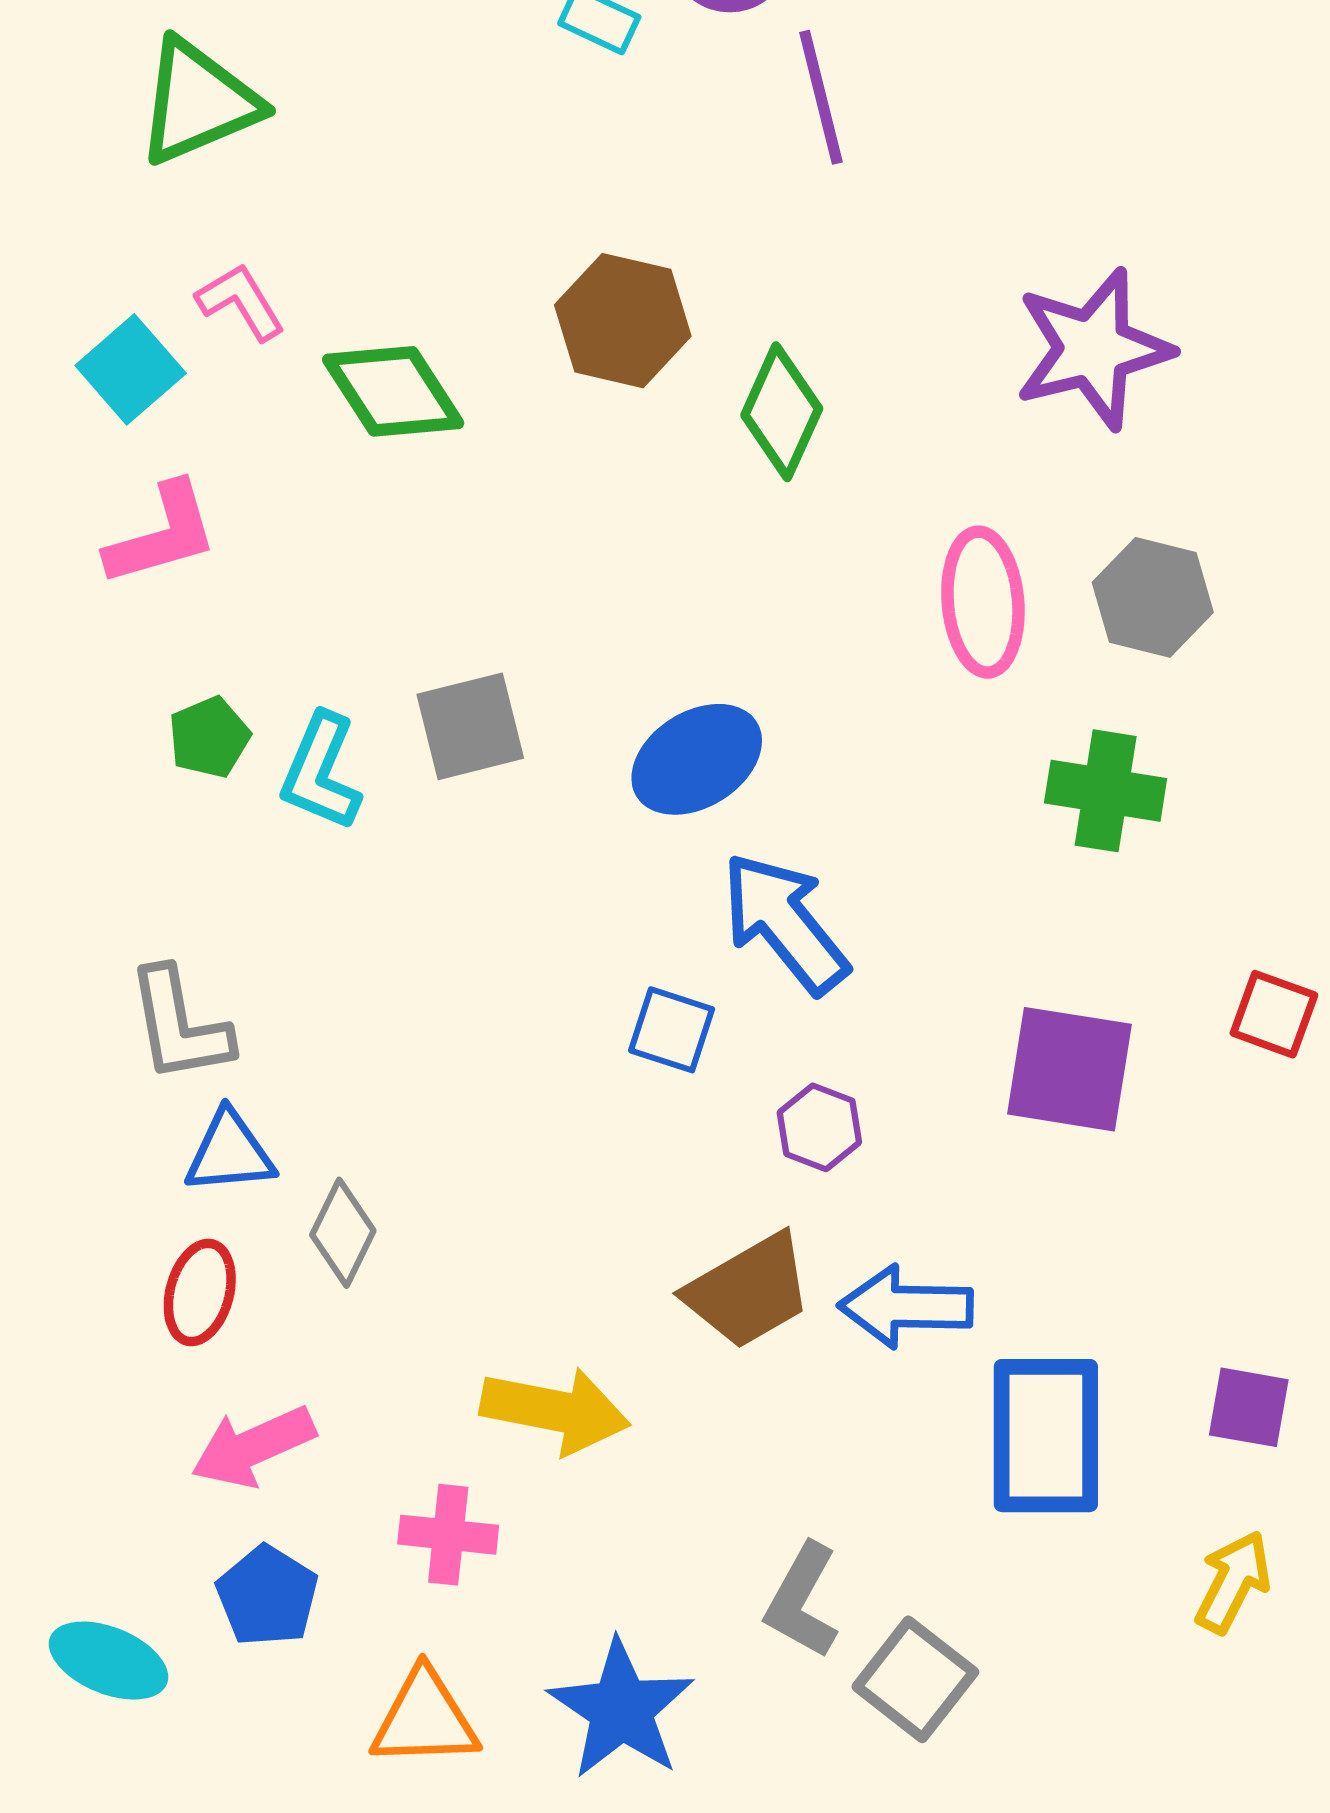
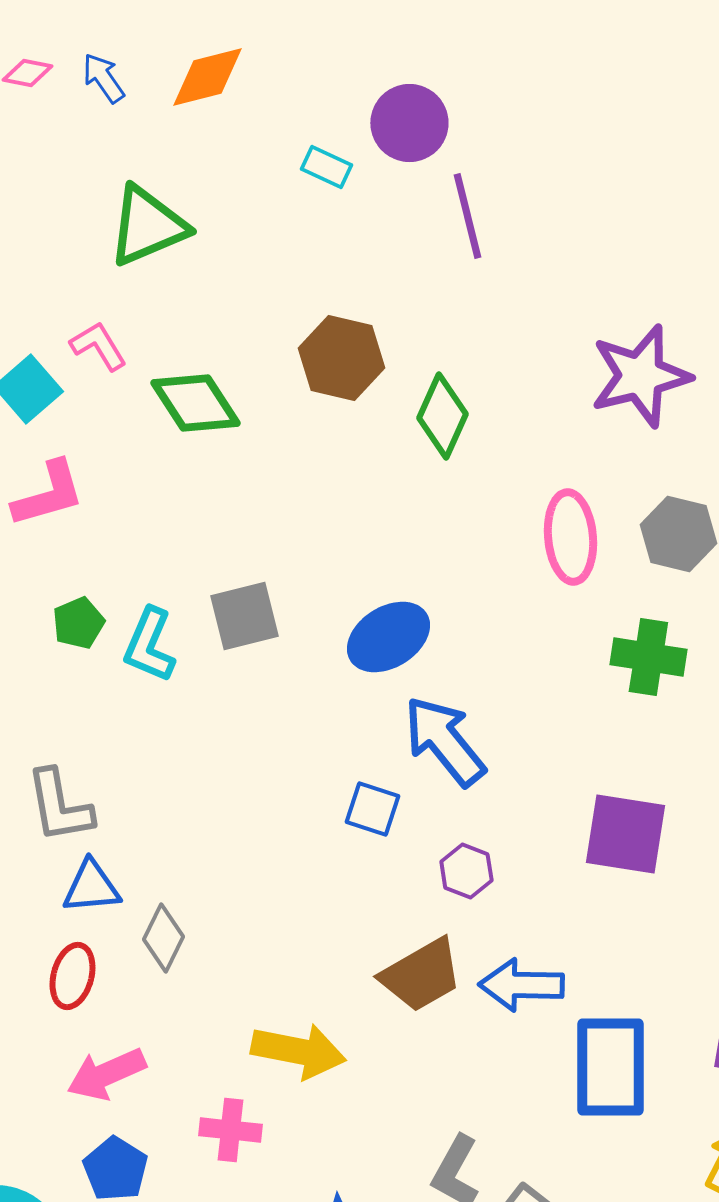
green triangle: (198, 102) -> (147, 226), moved

